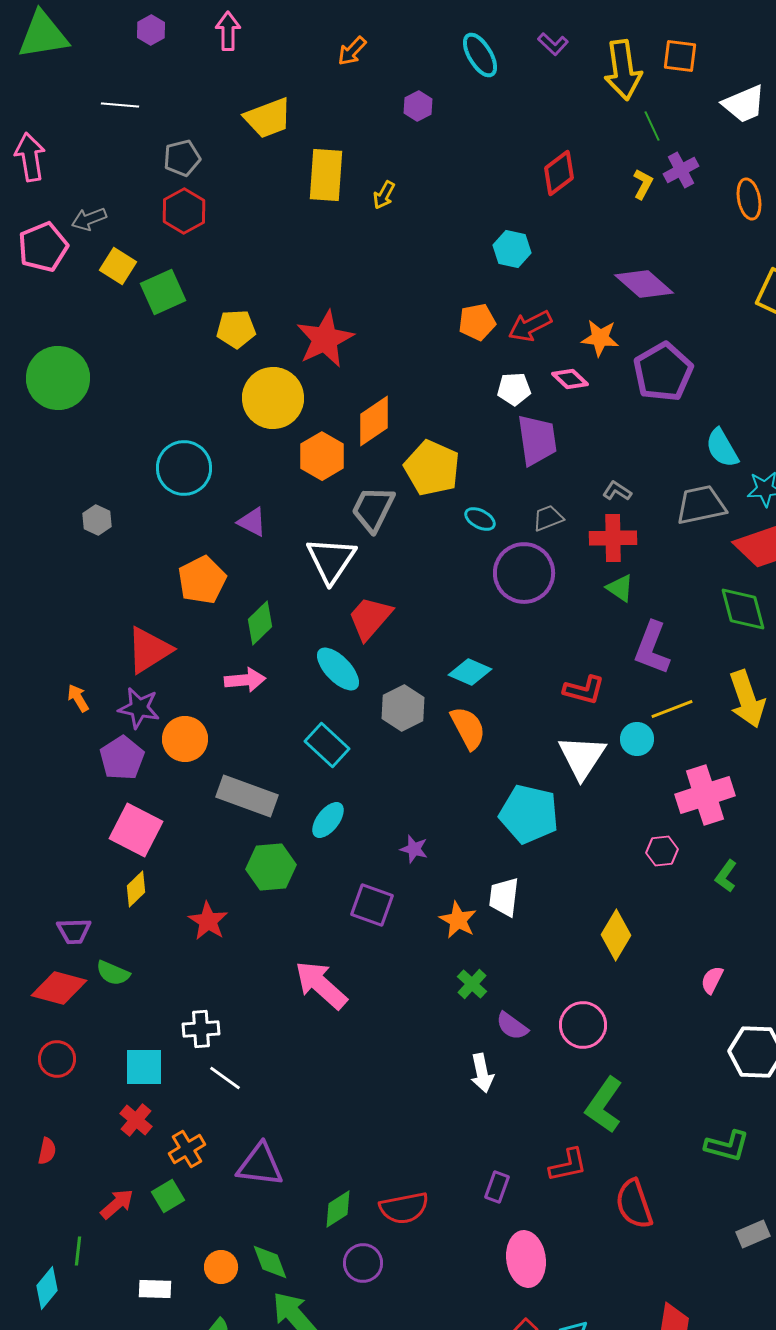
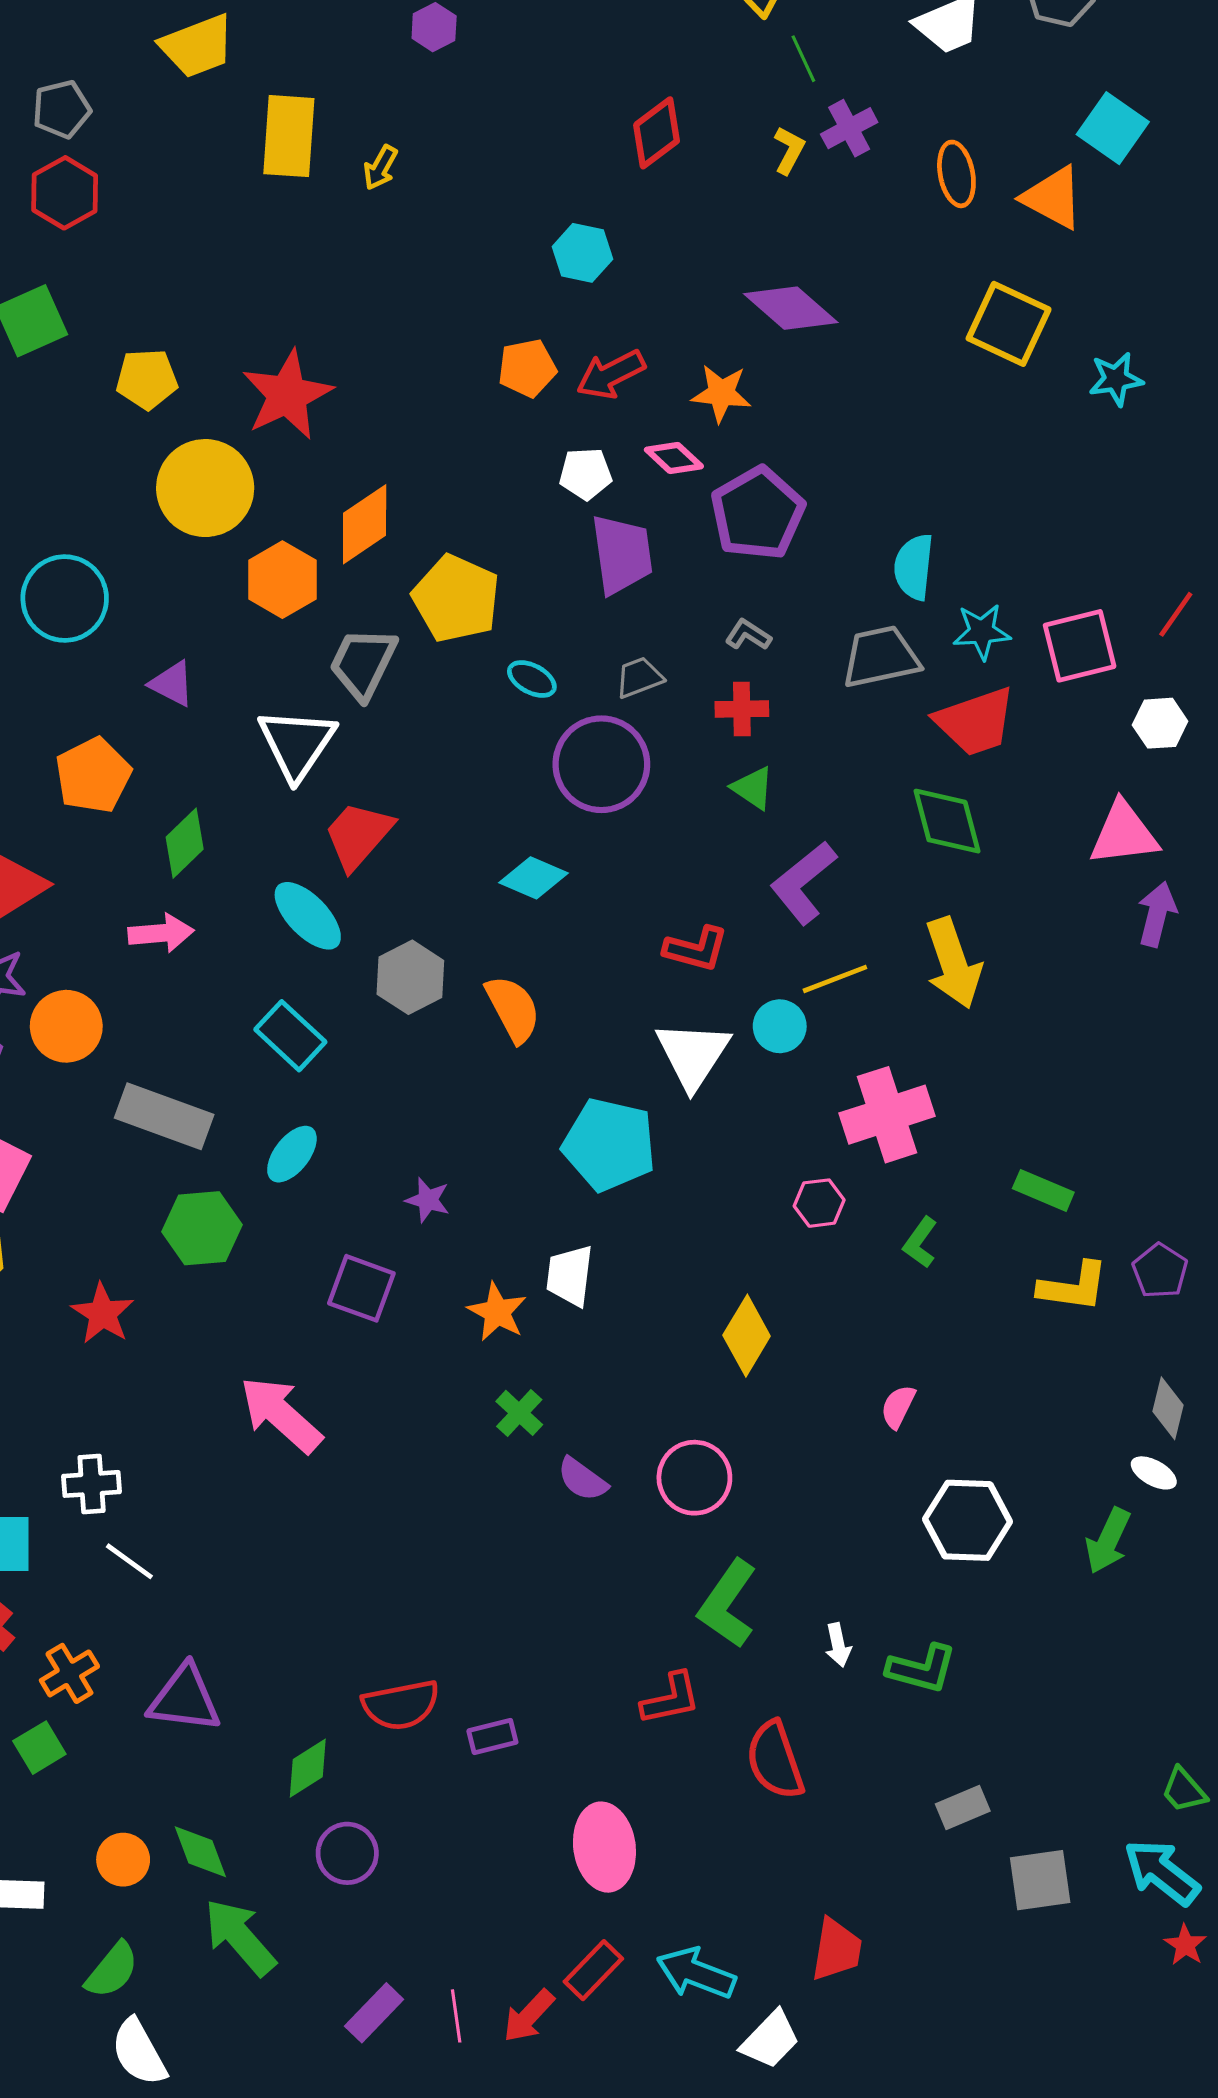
purple pentagon: (663, 372) -> (758, 513), moved
cyan semicircle: (722, 448) -> (914, 567), turned 36
red cross: (613, 538) -> (742, 709), size x0.7
purple L-shape: (652, 648) -> (803, 883), turned 30
cyan diamond: (470, 672) -> (533, 878), moved
white arrow: (482, 1073) -> (838, 1645), moved, size x0.7
purple rectangle: (497, 1187) -> (492, 1737), moved, turned 56
red semicircle: (404, 1208) -> (401, 1705), moved

